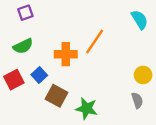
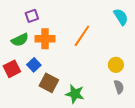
purple square: (25, 13) -> (32, 16), moved
orange cross: (66, 54) -> (45, 39), moved
yellow circle: (143, 75) -> (116, 65), moved

